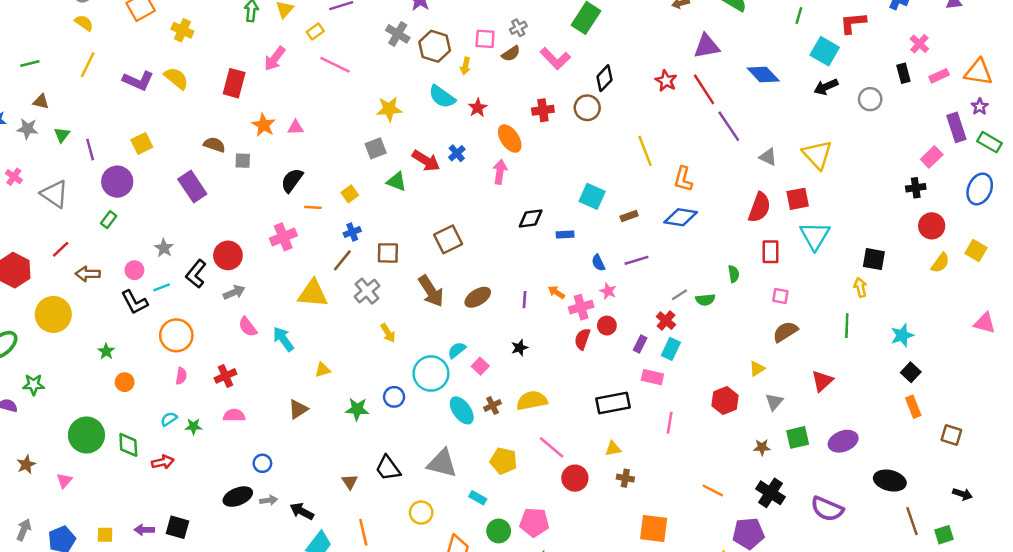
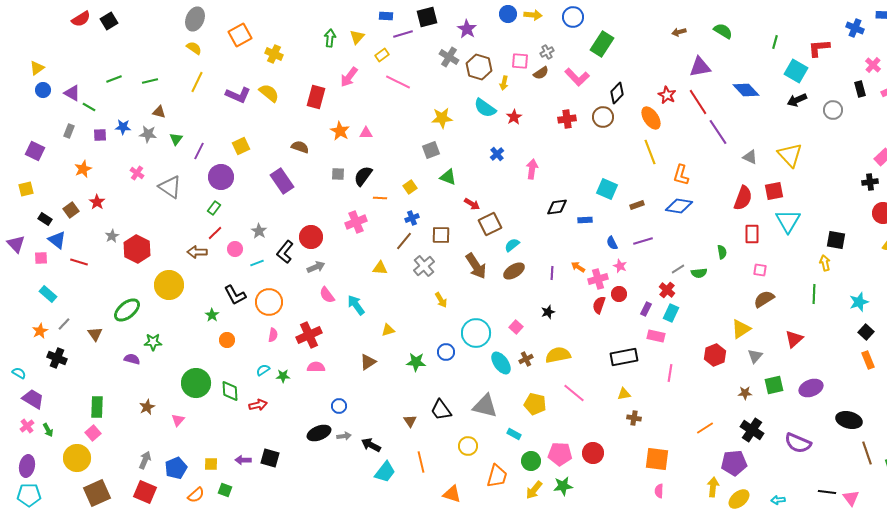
orange ellipse: (510, 139) -> (651, 118), moved
purple line: (90, 150) -> (199, 151), turned 42
gray square: (243, 161) -> (338, 174), moved
red arrow: (426, 161) -> (472, 204), moved, size x0.7
red line: (61, 249) -> (215, 233), moved
yellow triangle: (313, 294) -> (380, 268), size x0.6
black L-shape: (134, 302) -> (235, 295), moved
cyan semicircle: (457, 350) -> (512, 245), moved
yellow triangle: (757, 369) -> (741, 329), size x1.5
red cross: (225, 376) -> (309, 335), size x1.4
red circle: (575, 478) -> (593, 453), moved
orange line: (713, 490) -> (705, 428), turned -60

